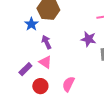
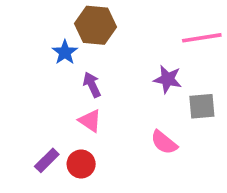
purple rectangle: (25, 69) -> (47, 160), moved
pink semicircle: (68, 84) -> (164, 142), moved, turned -77

